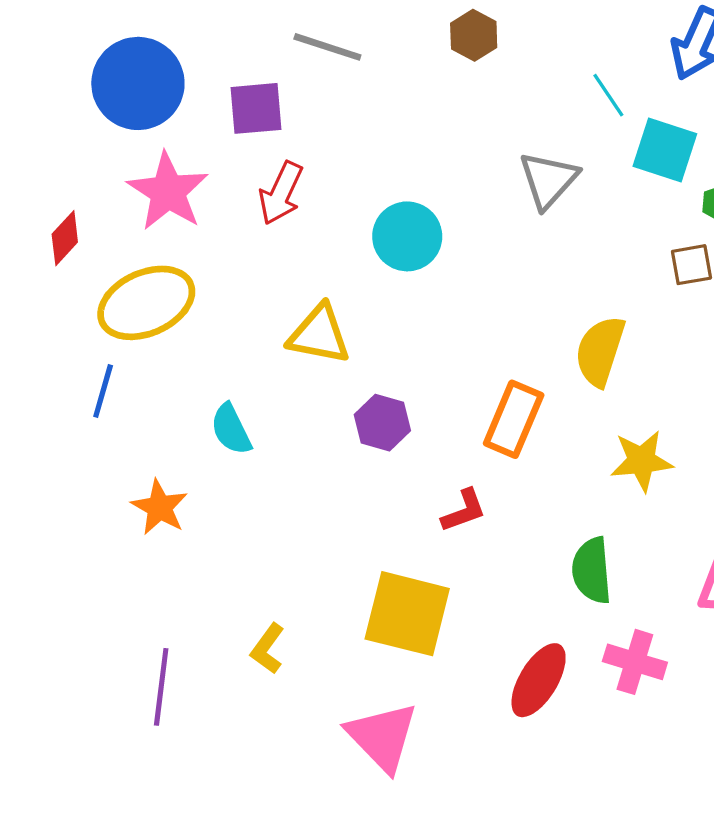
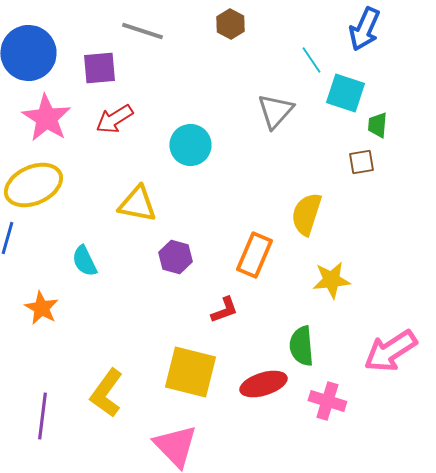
red arrow: (281, 193) -> (114, 119), turned 33
yellow L-shape: (268, 649) -> (106, 393), size x1.6
red ellipse: (539, 680) -> (263, 384), moved, turned 42

